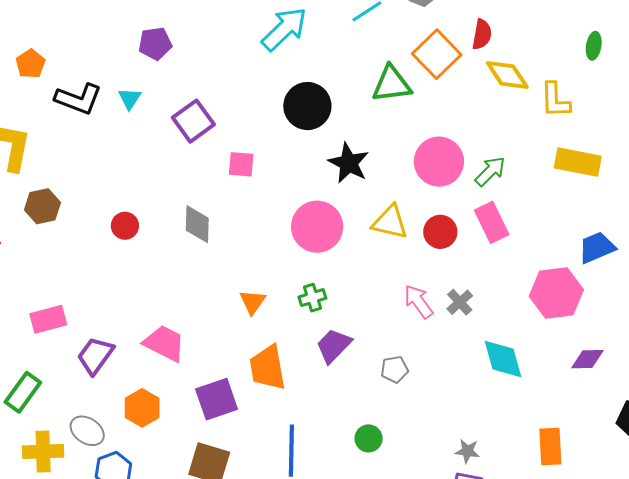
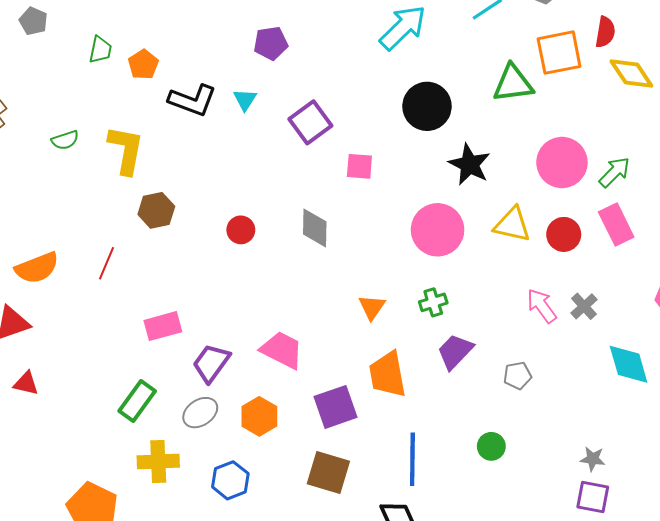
orange square: (437, 54) -> (559, 53), turned 33
gray ellipse: (87, 431) -> (200, 413), moved, turned -68

